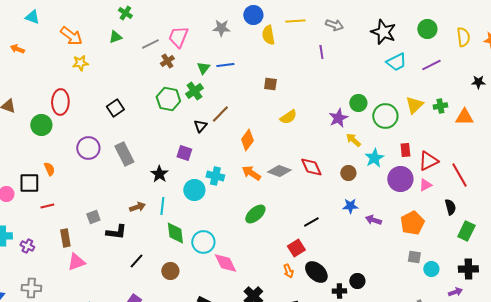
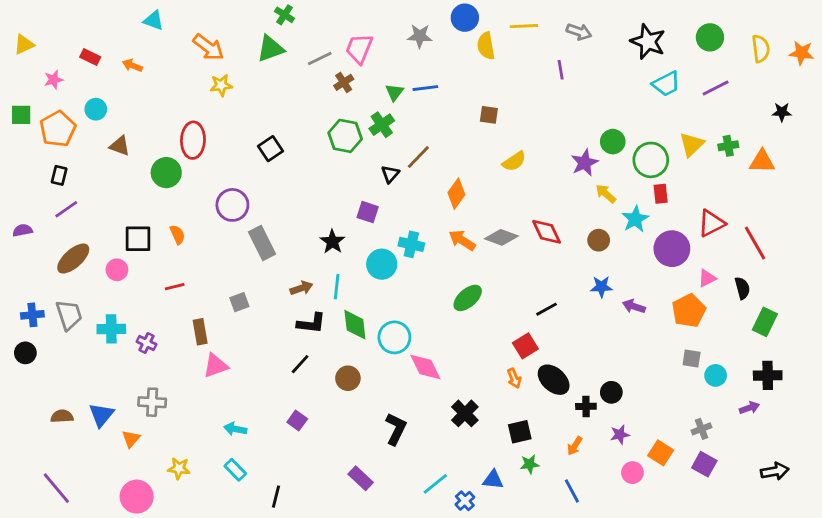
green triangle: (115, 37) -> (270, 49), size x1.5
red rectangle: (405, 150) -> (661, 194), moved
gray rectangle: (124, 154) -> (262, 243), moved
black square: (29, 183) -> (138, 239), moved
pink triangle: (425, 185) -> (707, 278), moved
black L-shape: (116, 232) -> (311, 323), moved

